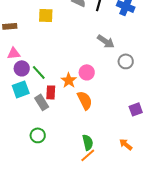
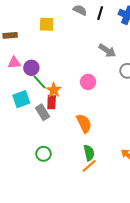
purple circle: (22, 68) -> (31, 68), moved
orange star: (69, 80) -> (54, 90), moved
orange semicircle: (85, 100) -> (84, 123), moved
green circle: (38, 135) -> (44, 154), moved

